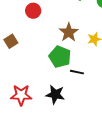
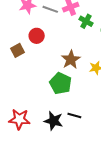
brown square: (11, 41) -> (17, 50), moved
black line: (77, 72) -> (74, 115), moved

